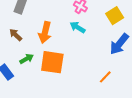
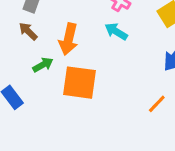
brown arrow: (16, 35) -> (28, 31), moved
green arrow: (27, 59) -> (43, 65), moved

